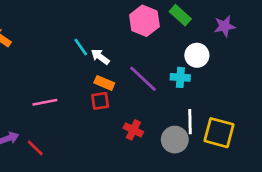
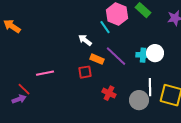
cyan line: (81, 47) -> (105, 27), moved
white circle: (197, 55) -> (155, 53), moved
orange rectangle: (104, 83) -> (97, 59), moved
red line: (35, 148) -> (24, 89), moved

